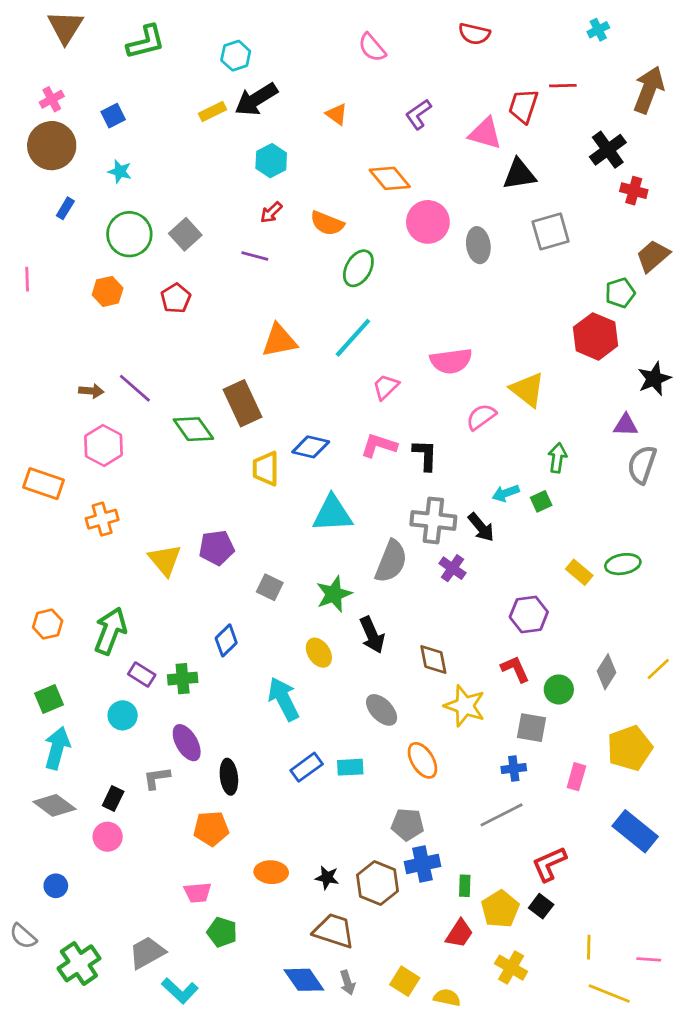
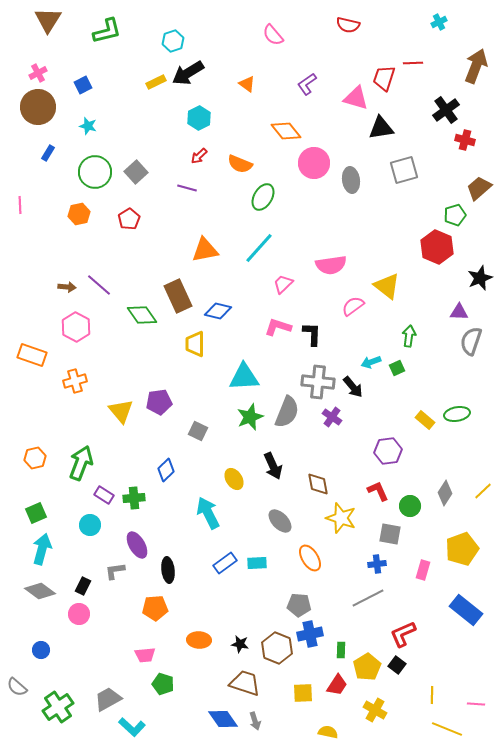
blue diamond: (311, 447) -> (218, 311), moved
green star: (334, 594) -> (250, 417), moved
yellow square: (405, 981) -> (303, 693), moved, turned -35

